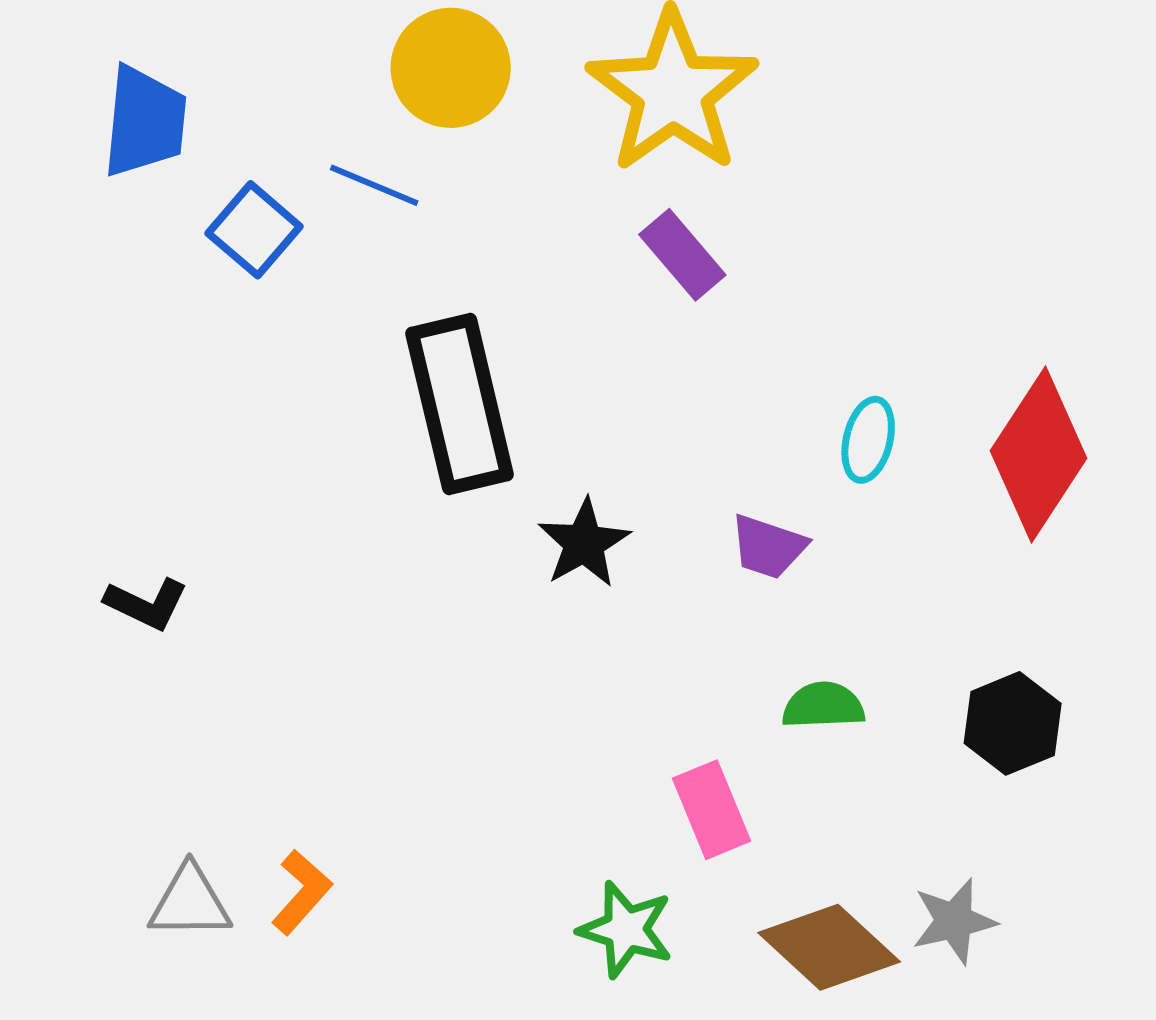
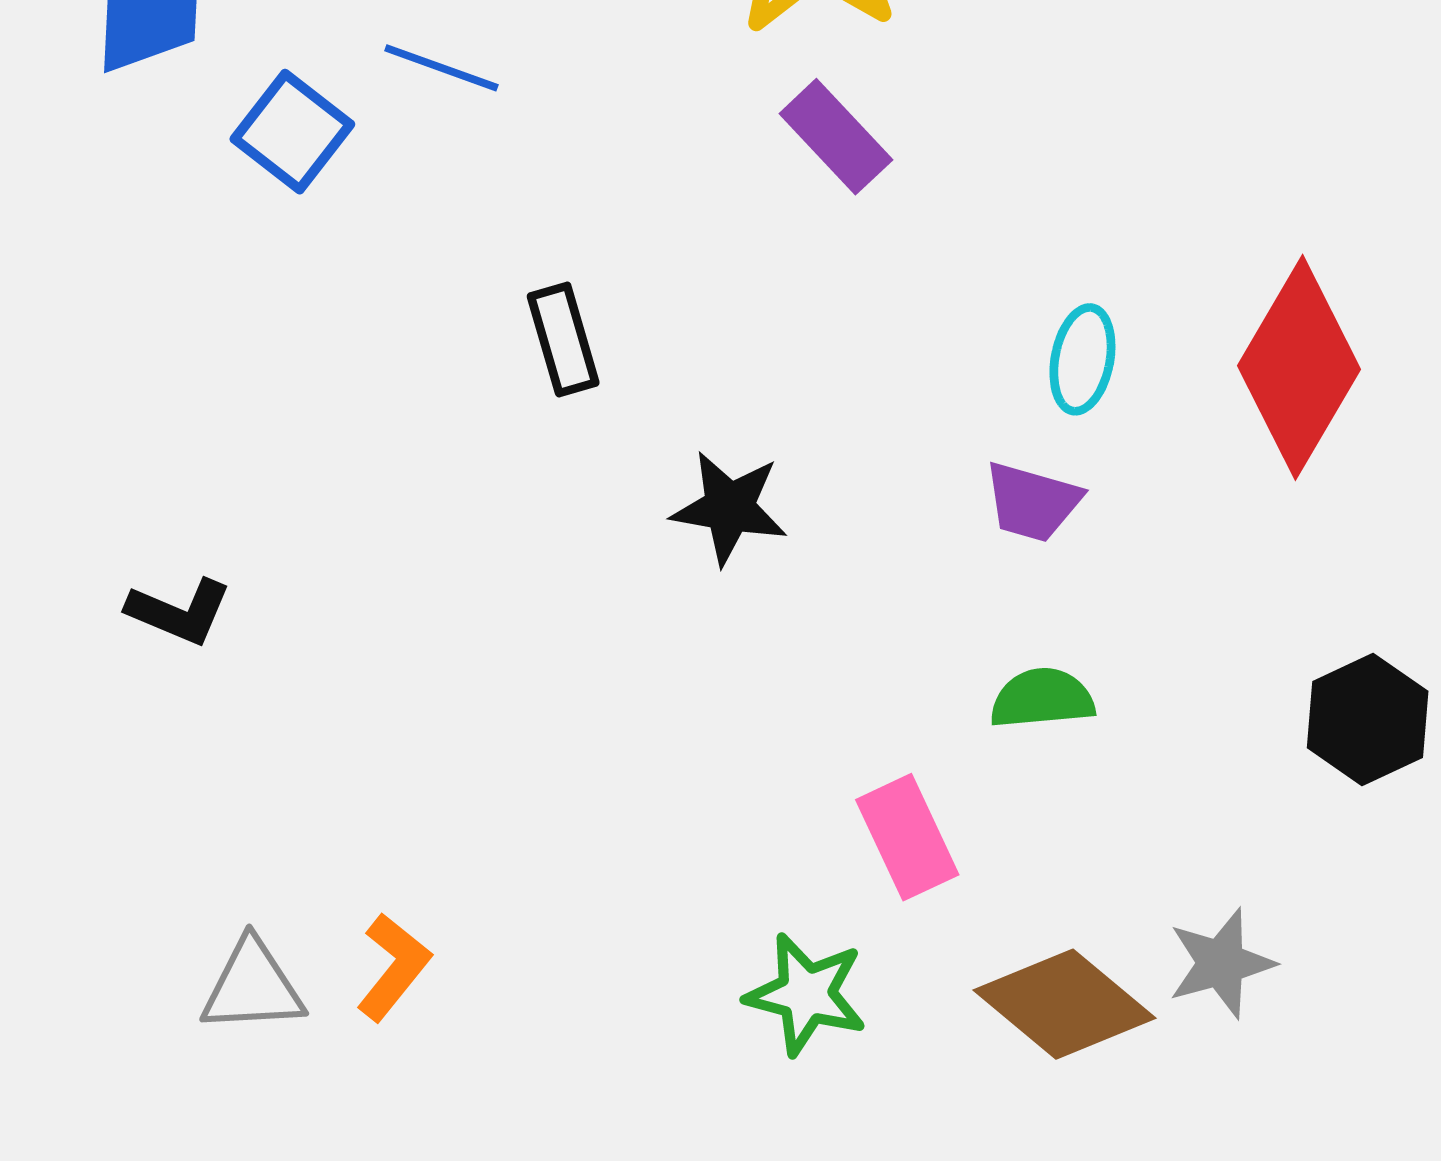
black rectangle: (460, 404) -> (563, 339), size x0.5
black star: (584, 543) -> (729, 508), turned -30
purple trapezoid: (768, 547) -> (1032, 502), moved
black hexagon: (1013, 723) -> (1368, 719), moved

